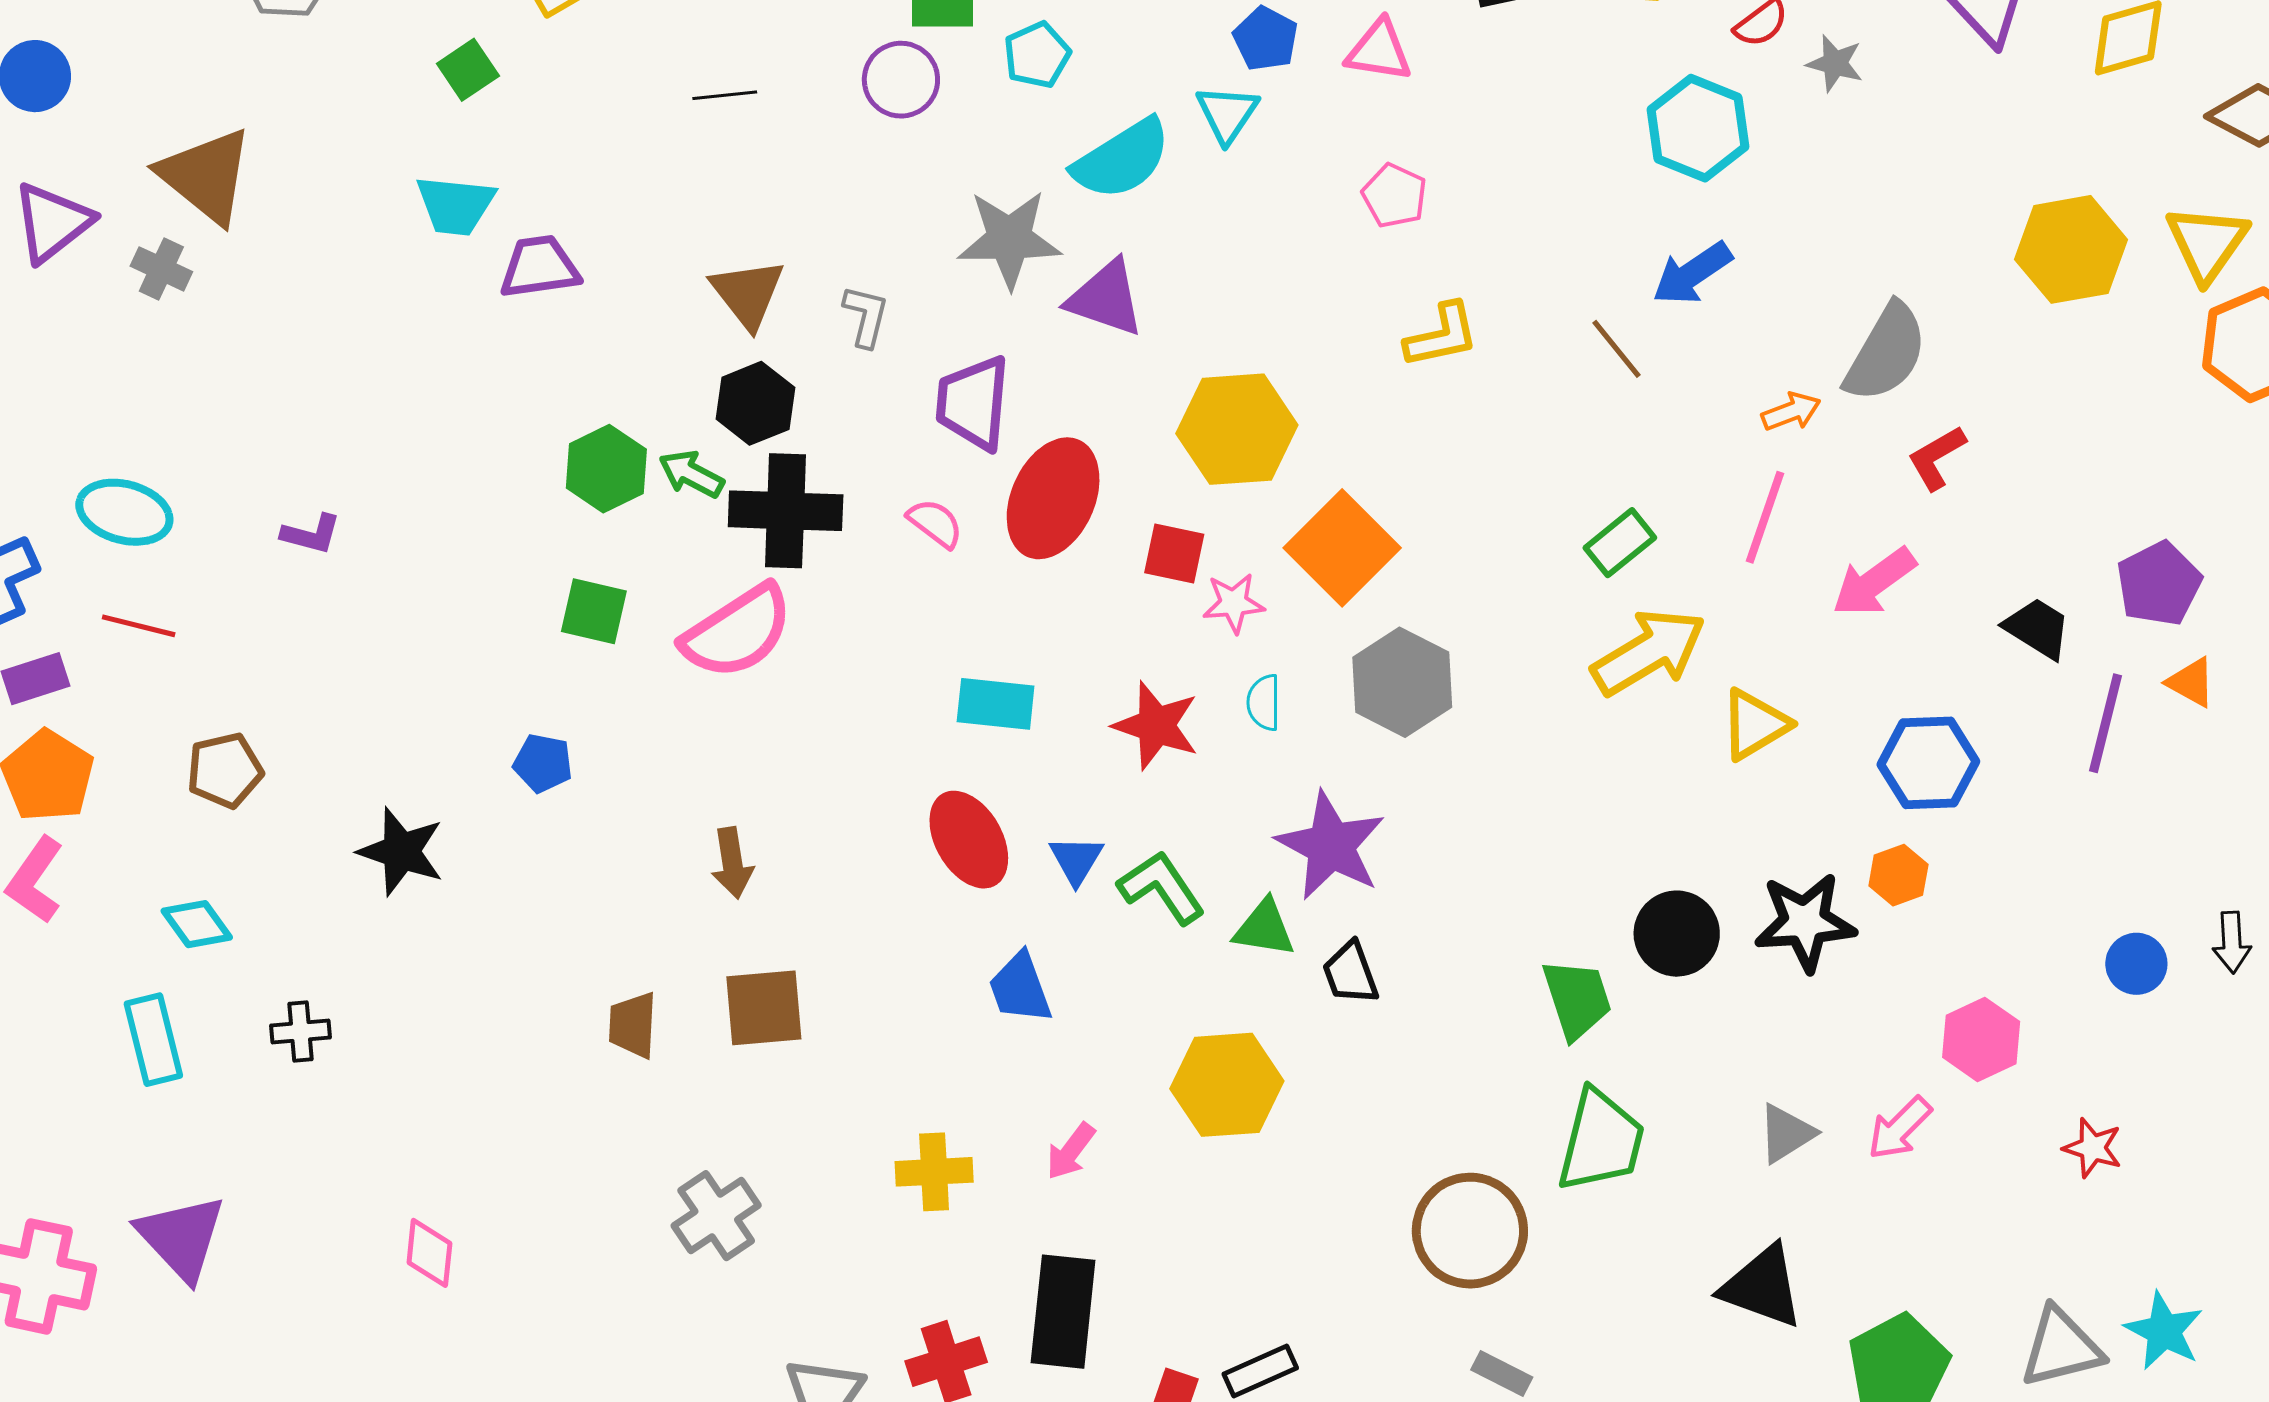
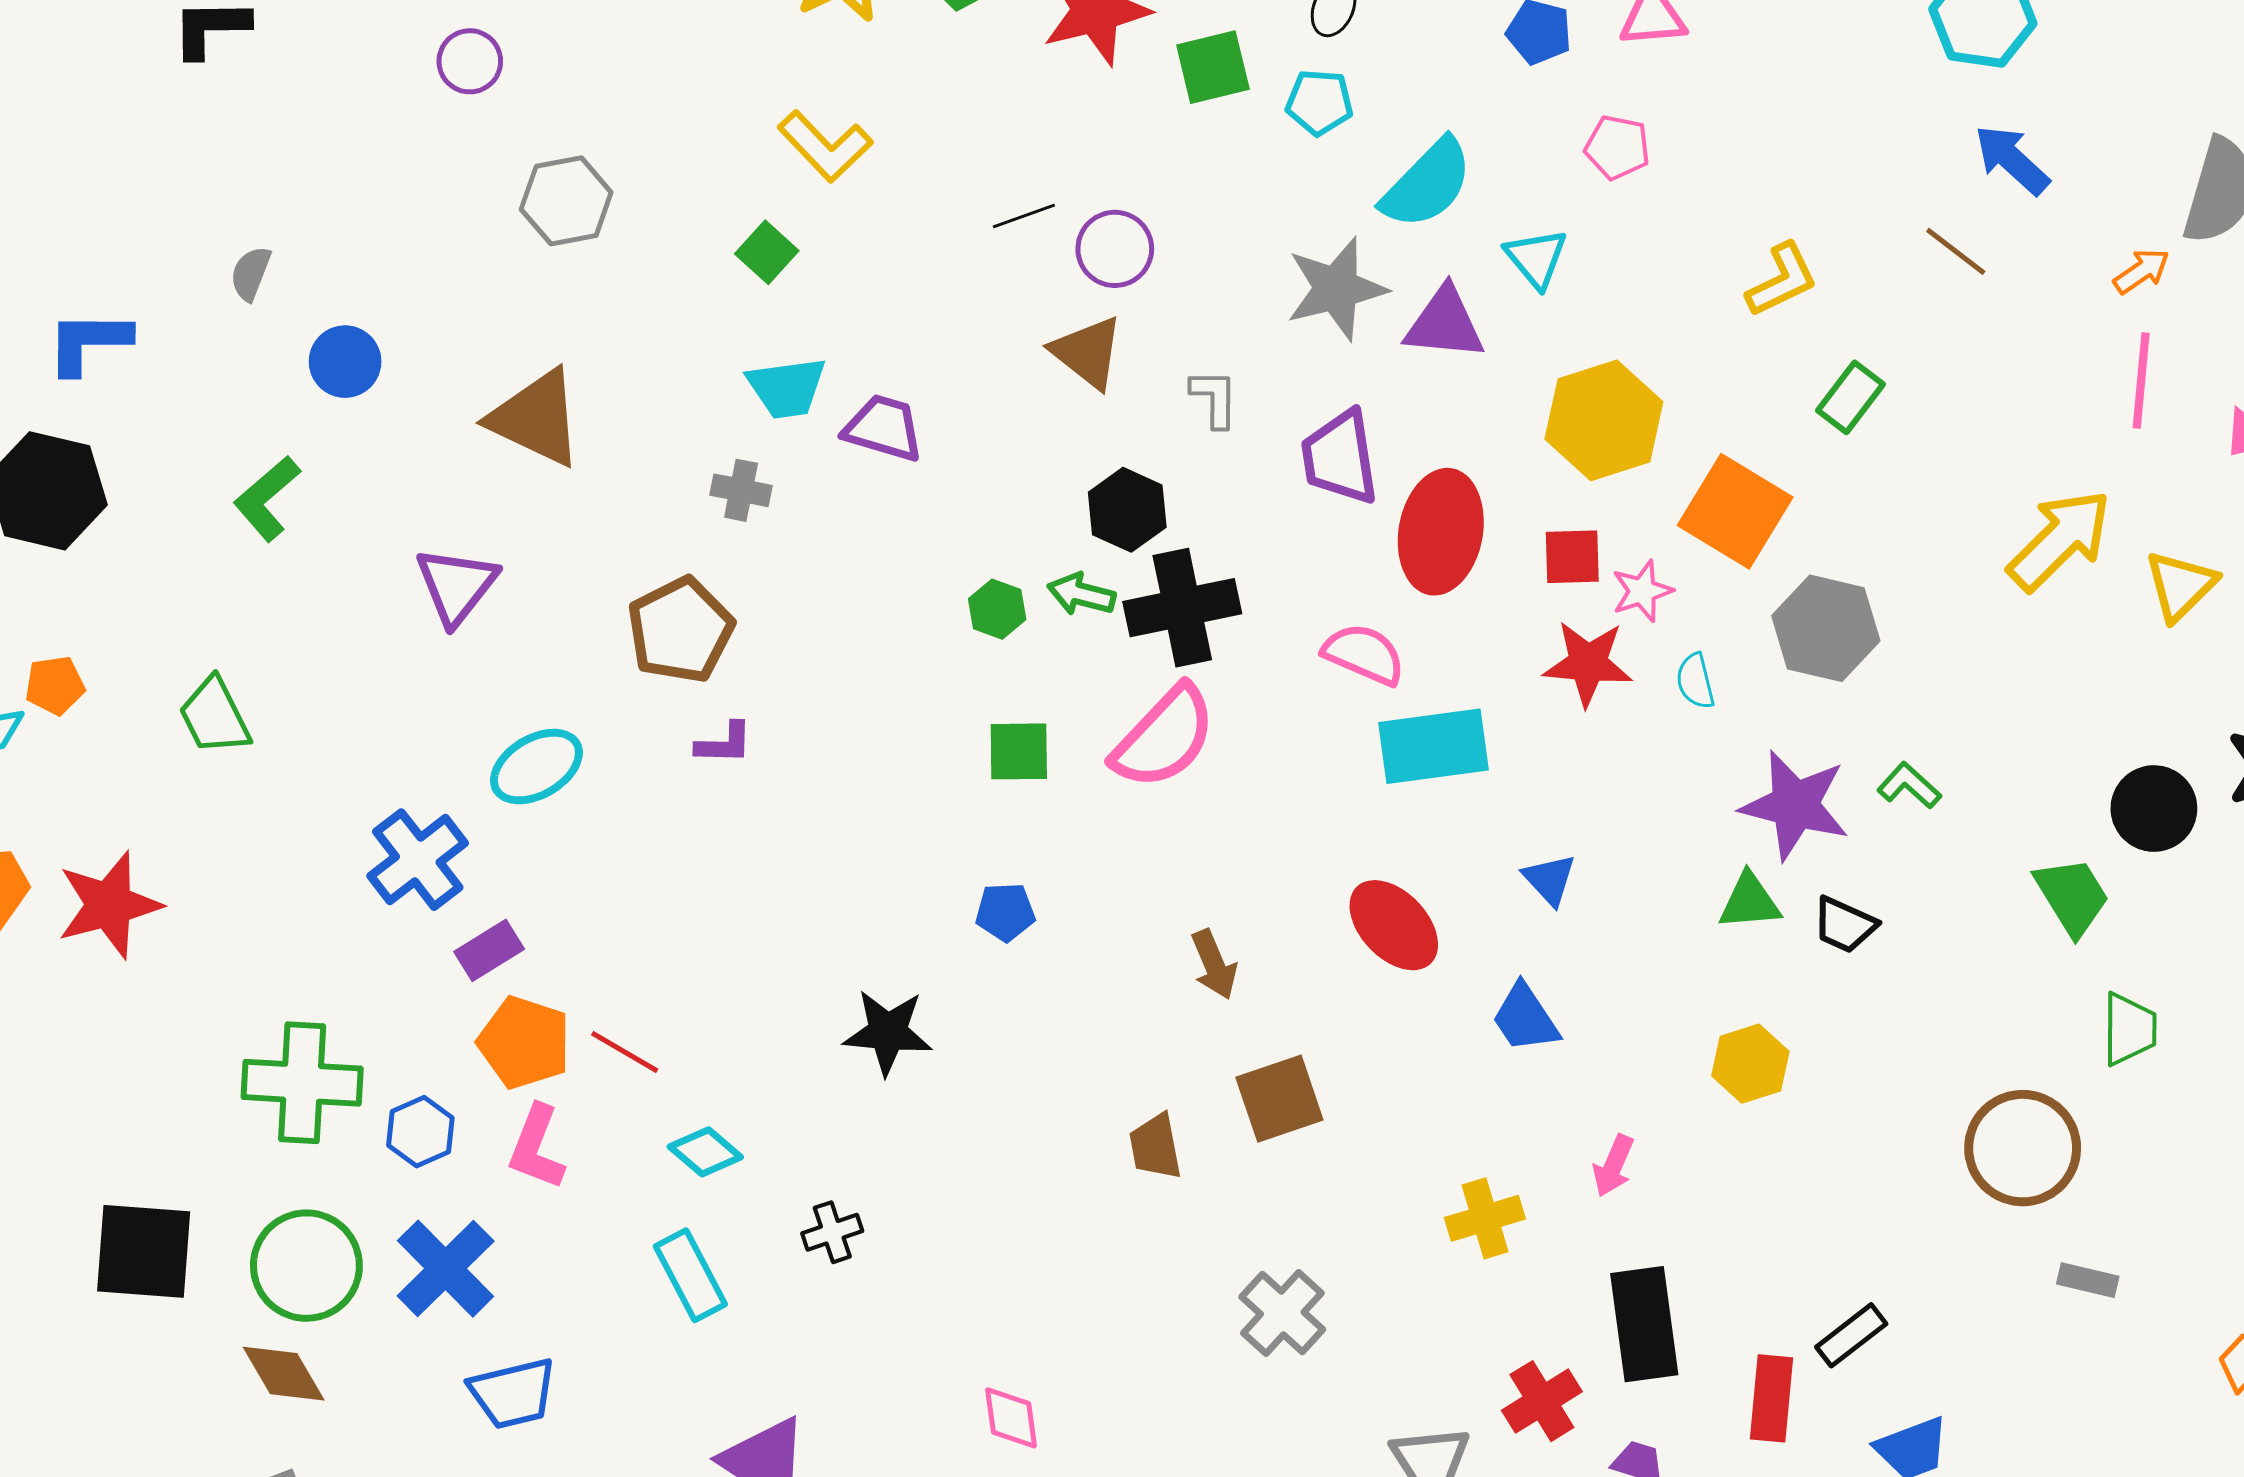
cyan pentagon: (1037, 55) -> (1319, 102), turned -30
purple circle: (901, 80) -> (1115, 249), moved
cyan triangle: (1227, 114) -> (1536, 258), moved
pink pentagon: (1394, 196) -> (1617, 147), moved
purple triangle: (52, 222) -> (456, 586), moved
purple trapezoid: (539, 267) -> (884, 428), turned 38
gray cross: (161, 269) -> (741, 490), moved
blue arrow: (1692, 274) -> (2012, 160), turned 90
brown triangle: (748, 294) -> (1087, 352), moved
green hexagon: (606, 469) -> (997, 609), size x0.7
cyan ellipse: (124, 512) -> (536, 767), turned -32
pink semicircle: (935, 523) -> (1364, 654), moved, size x1.4
green rectangle: (1620, 543) -> (1850, 397), moved
red line: (139, 626) -> (625, 1052), moved, turned 30
cyan rectangle: (996, 704) -> (1434, 746), size x1.4
red star: (1156, 726) -> (1588, 663), moved
brown pentagon: (225, 770) -> (680, 630), moved, size x1.4
red ellipse: (969, 840) -> (1394, 925), moved
green L-shape: (1161, 887) -> (1909, 786), moved, size x0.7
black trapezoid: (1350, 973) -> (1844, 925), turned -32
yellow hexagon: (1227, 1085) -> (1750, 1064), size x0.7
green trapezoid: (1601, 1141) -> (2129, 1029), size x0.7

